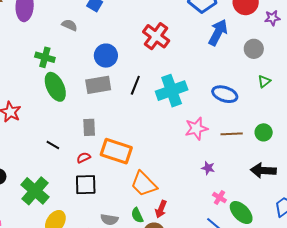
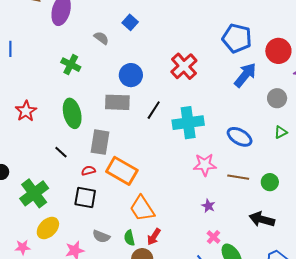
green ellipse: (55, 87) -> (72, 113), moved
gray rectangle: (89, 127) -> (100, 142), size x1.4

